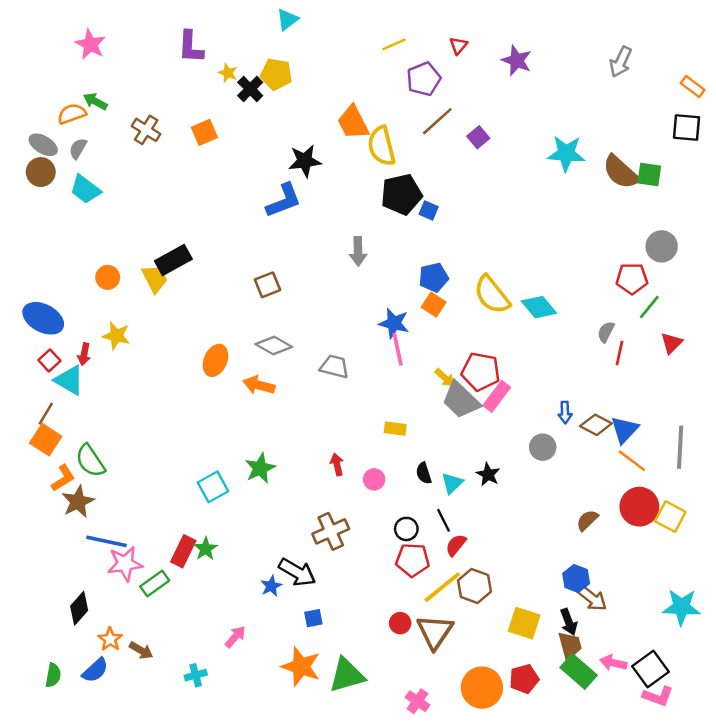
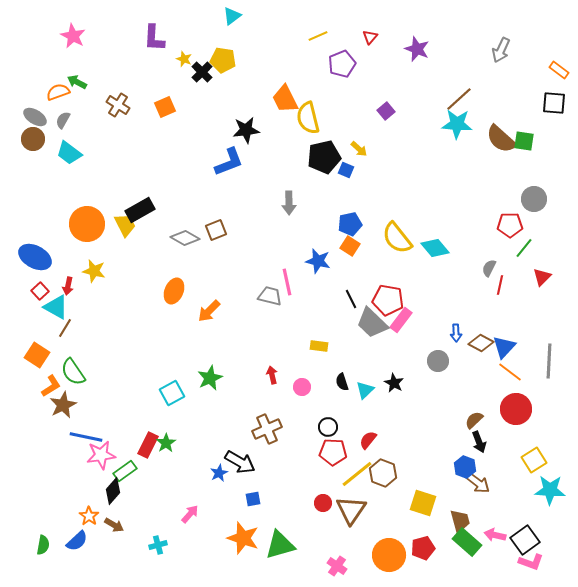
brown line: (437, 121) -> (459, 99), moved
orange circle: (108, 277) -> (87, 224), size x1.8
gray diamond: (274, 346) -> (185, 238), moved
pink line: (398, 349) -> (287, 282), moved
yellow arrow: (445, 378) -> (359, 149), moved
orange arrow: (259, 385) -> (209, 311), turned -60
brown line: (46, 414) -> (65, 328), moved
yellow square: (670, 517) -> (534, 460), moved, turned 30
black line: (444, 520) -> (351, 299), moved
black diamond: (79, 608) -> (113, 491), moved
black arrow: (569, 622) -> (479, 442), moved

